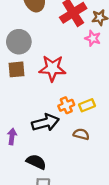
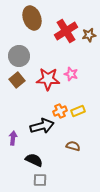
pink star: (93, 38) -> (71, 74), moved
brown square: (17, 69) -> (17, 80), turned -35
brown semicircle: (81, 134) -> (73, 146), moved

